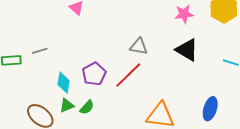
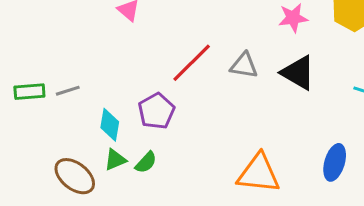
gray triangle: (139, 46) -> (244, 66), moved
gray line: (40, 51) -> (68, 91), moved
red line: (128, 75) -> (192, 63), moved

